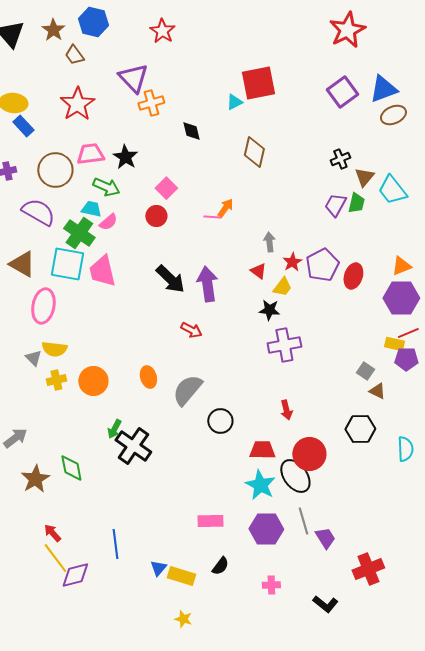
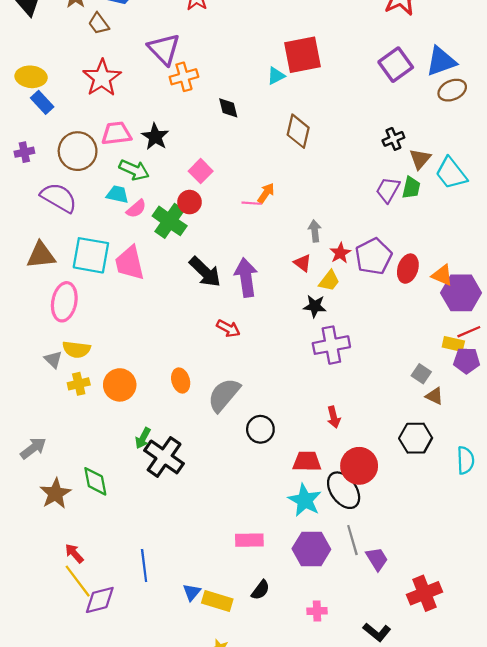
green cross: (79, 233) -> (170, 221), moved
brown triangle: (22, 264) -> (41, 255), turned -36
orange triangle: (401, 266) -> (442, 275), moved, turned 45

